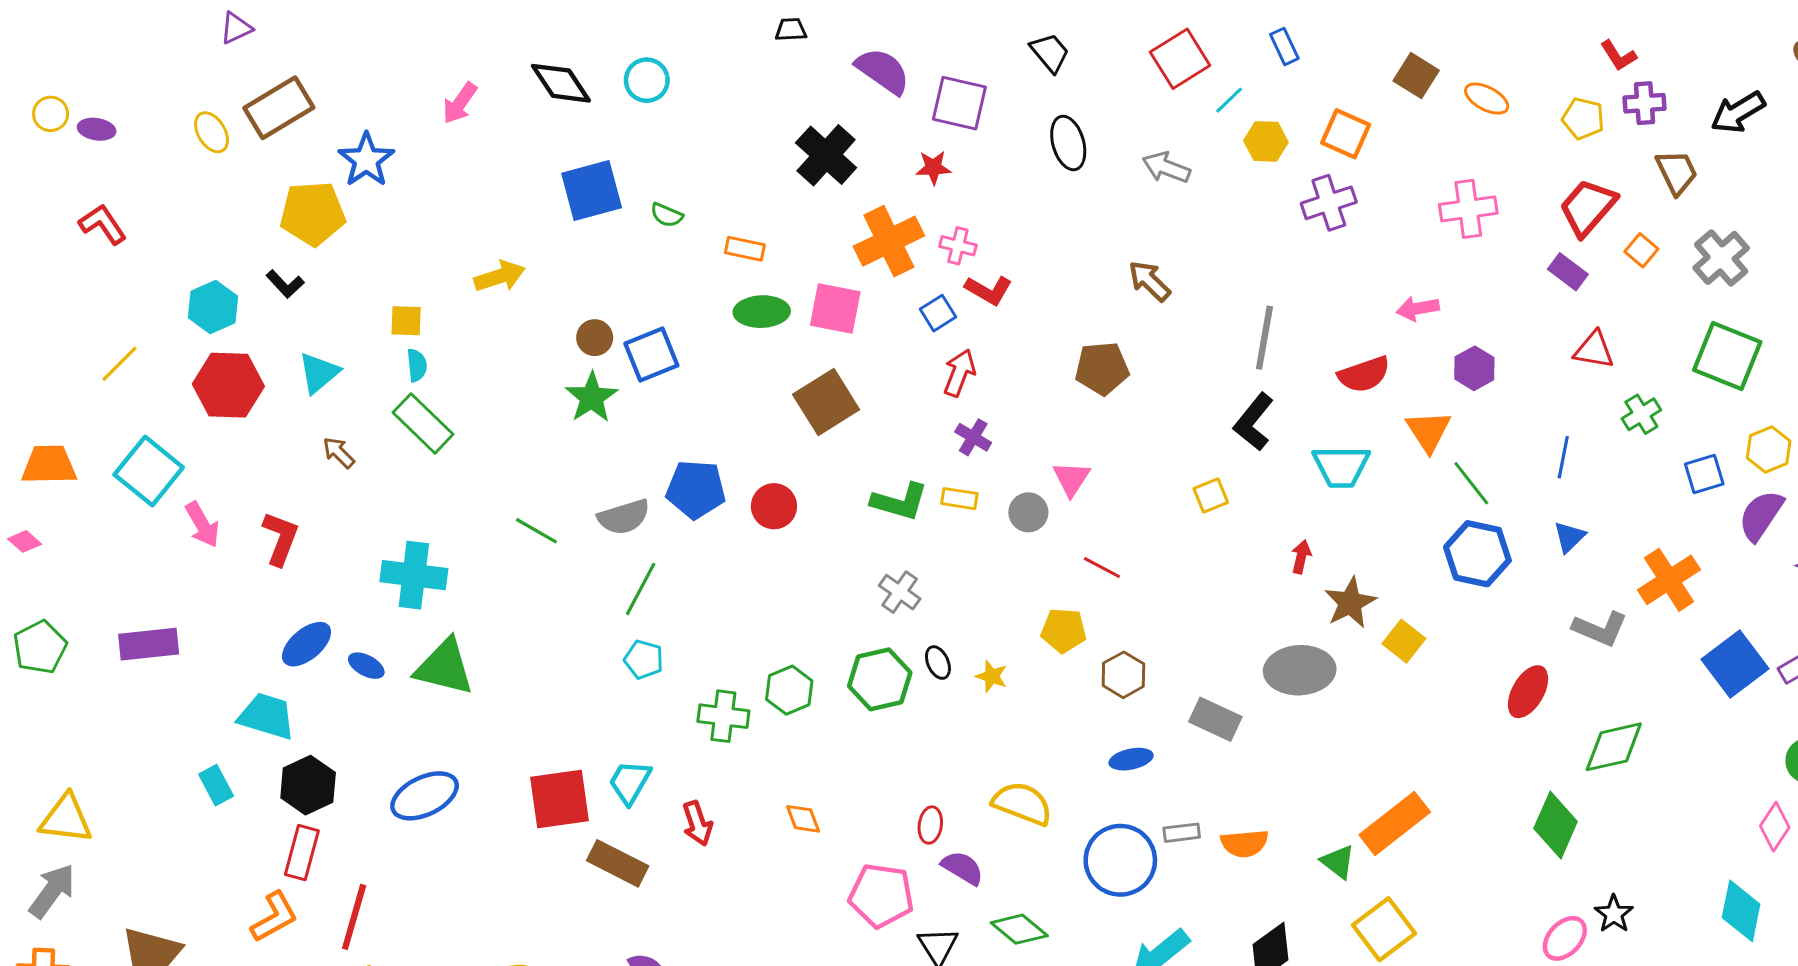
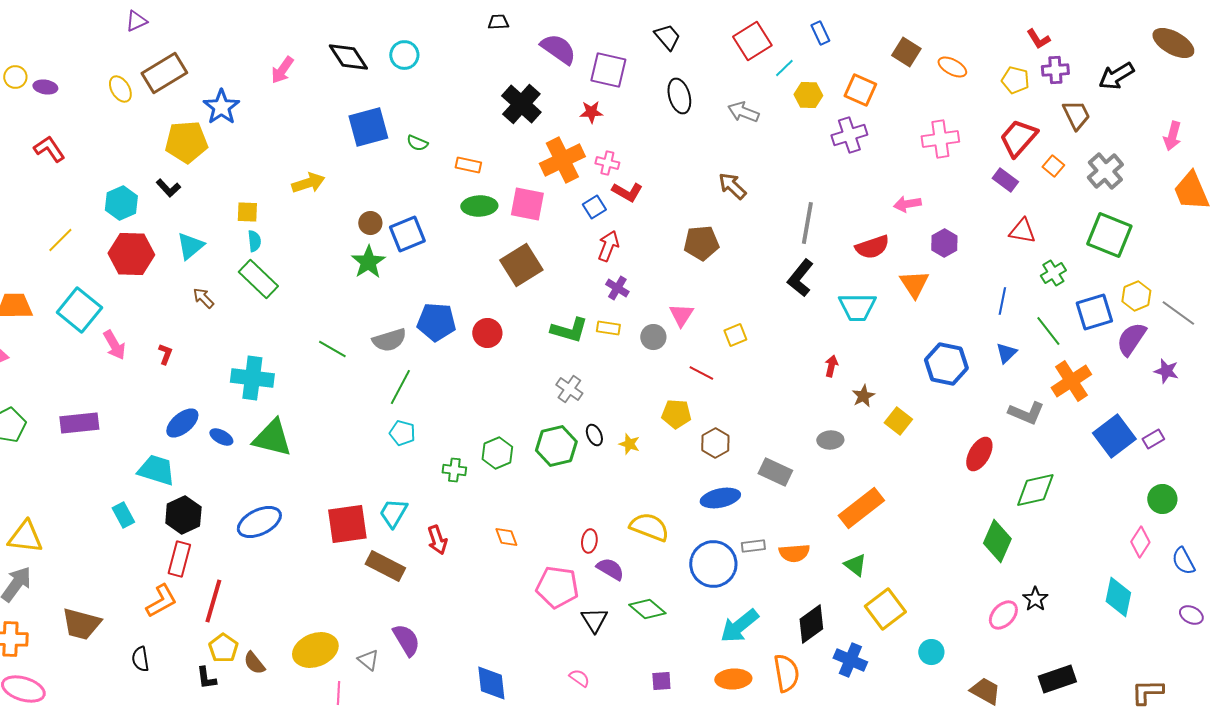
blue square: (1704, 474) -> (1094, 312), size x1.4
green line: (1471, 483) -> (1048, 331), moved
yellow square: (1211, 495) -> (735, 335), moved
red L-shape: (280, 538) -> (165, 354), size x0.6
brown star: (1350, 603) -> (863, 396), size x0.7
gray ellipse: (1300, 670) -> (830, 440), size x0.6
green cross: (723, 716) -> (454, 470), size x0.7
blue ellipse: (1131, 759) -> (720, 498), size x1.4
orange rectangle: (1395, 823) -> (861, 508), moved

